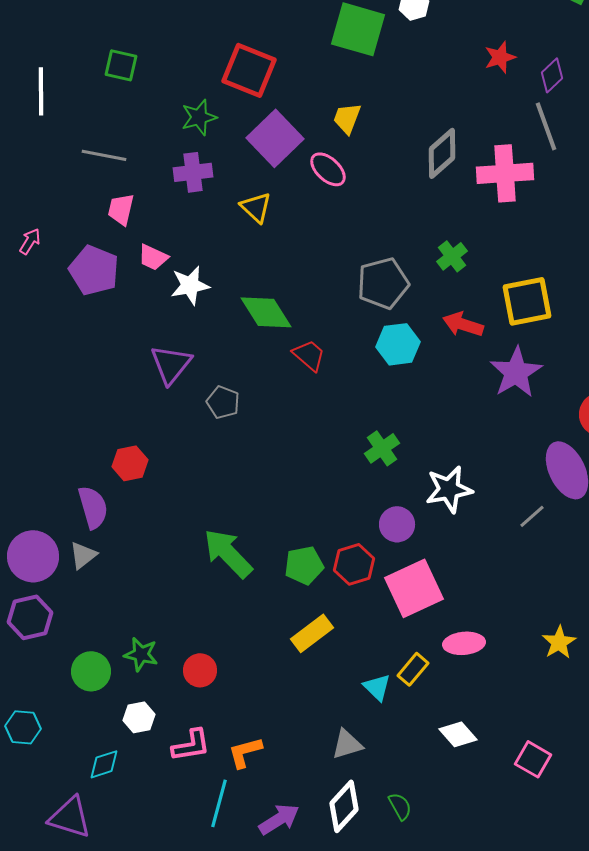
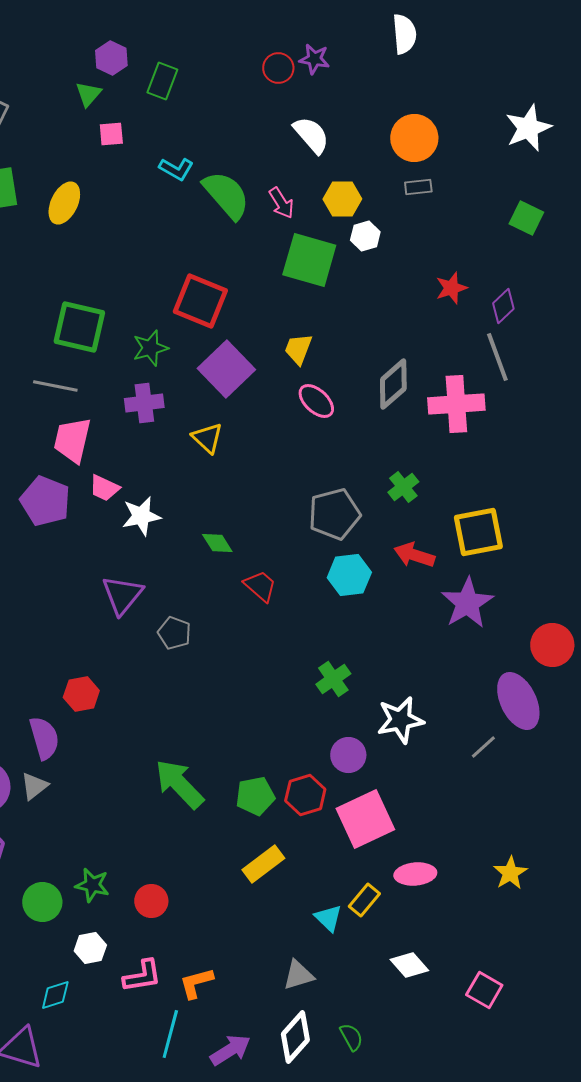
green square: (121, 65) -> (79, 327), moved, size x1.6
pink ellipse: (328, 169) -> (316, 401), moved
pink trapezoid: (121, 209) -> (72, 440), size x1.4
green diamond: (266, 312) -> (217, 543), size x0.6

